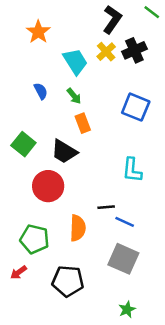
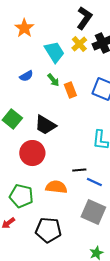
blue semicircle: (41, 91) -> (26, 76), turned 88
orange rectangle: (83, 123) -> (70, 90), moved
orange semicircle: (78, 228) -> (56, 187), turned -85

